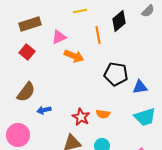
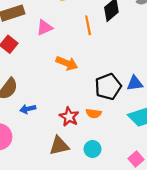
orange arrow: (74, 56) -> (67, 63), moved
black pentagon: (116, 74) -> (108, 87), moved, turned -30

